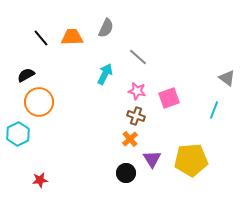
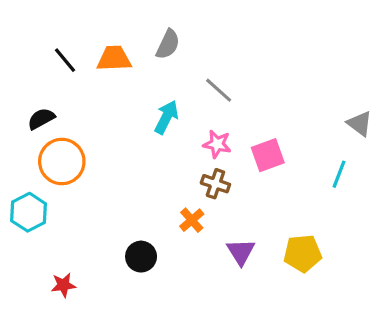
orange cross: (130, 139) -> (192, 220), moved
yellow pentagon: (191, 160) -> (303, 253), size x0.7
black circle: (126, 173) -> (141, 257), moved

